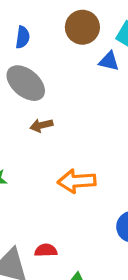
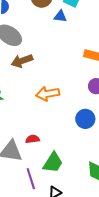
brown arrow: (41, 125) -> (22, 61), size x1.5

